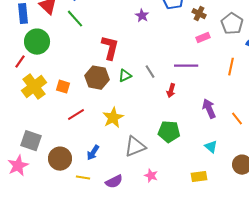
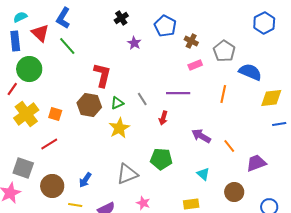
purple arrow: (209, 109) -> (201, 136), turned -36
red line: (76, 115) -> (49, 144), moved
yellow star: (113, 118) -> (119, 128), moved

